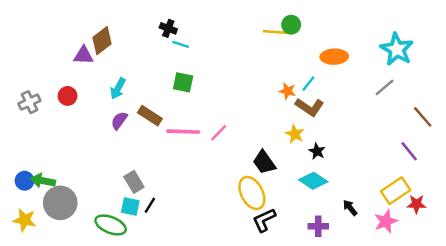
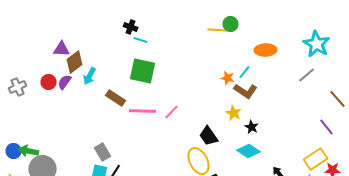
brown diamond: (102, 41) -> (75, 62), moved
green square: (183, 82) -> (143, 71), size x1.5
purple semicircle: (119, 121) -> (65, 82), moved

